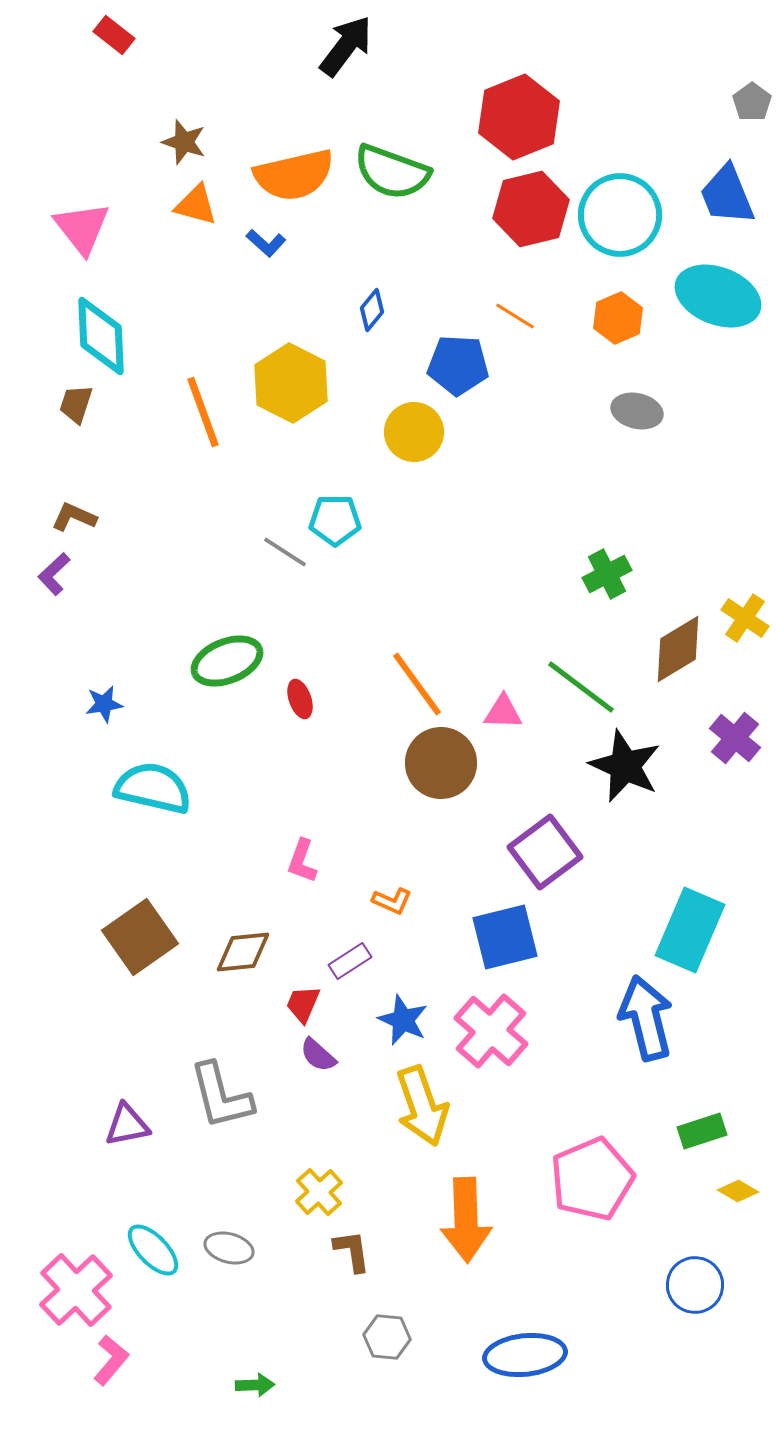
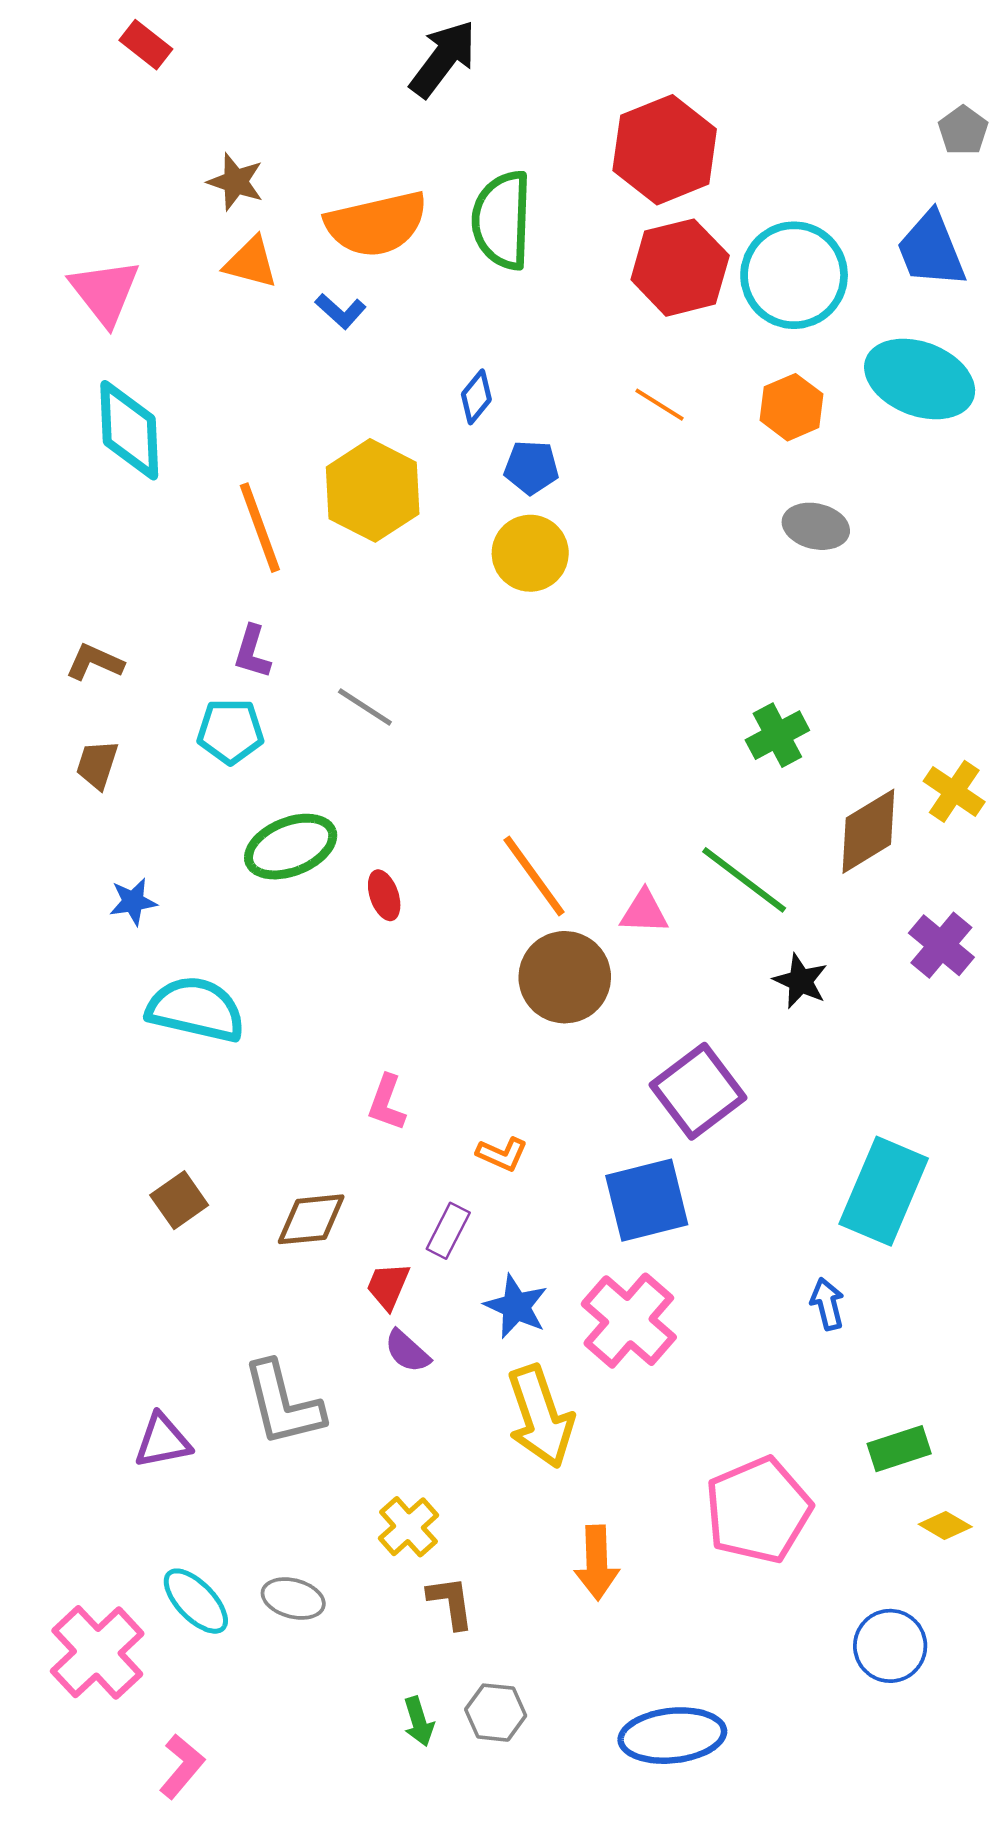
green semicircle: (392, 172) -> (502, 220), turned 72
blue pentagon: (458, 365) -> (531, 467), moved, size x0.7
brown trapezoid: (76, 404) -> (97, 765), moved
cyan pentagon: (335, 520) -> (230, 731), moved
purple L-shape: (54, 574) -> (252, 652), moved, turned -30
black star: (625, 766) -> (800, 981), size x0.6
brown square: (140, 937) -> (179, 1200), size x0.6
purple rectangle: (350, 961) -> (448, 1231), turned -30
blue arrow: (646, 1018) -> (827, 1304), size x0.5
orange arrow: (466, 1220) -> (597, 1563), size x0.7
pink L-shape: (111, 1360) -> (182, 1766), moved
green arrow: (255, 1385) -> (419, 1721), moved, turned 75

